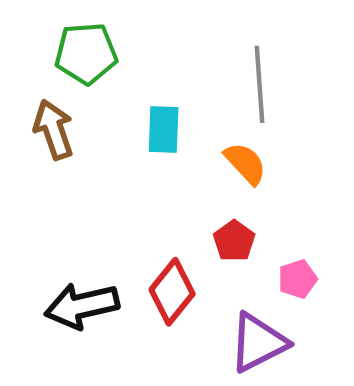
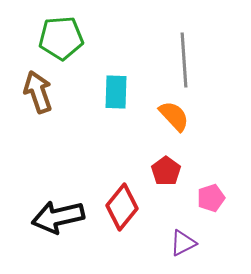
purple triangle: (258, 342) -> (183, 243), size x0.6

